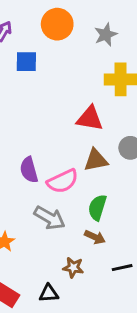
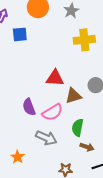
red triangle: (90, 118) -> (55, 78), moved
brown arrow: (95, 237) -> (87, 147), moved

